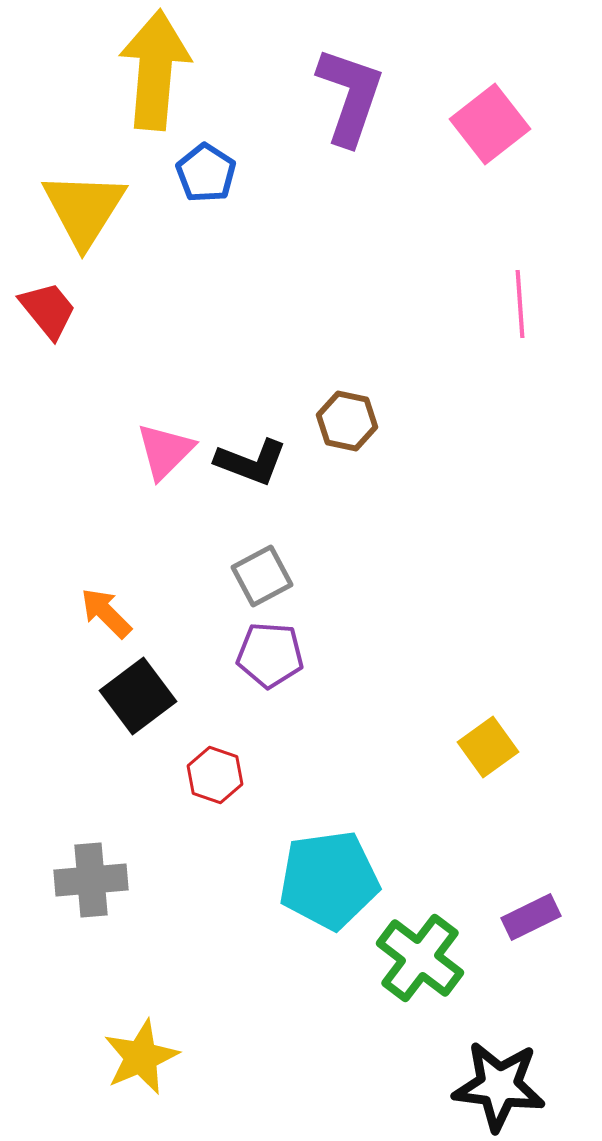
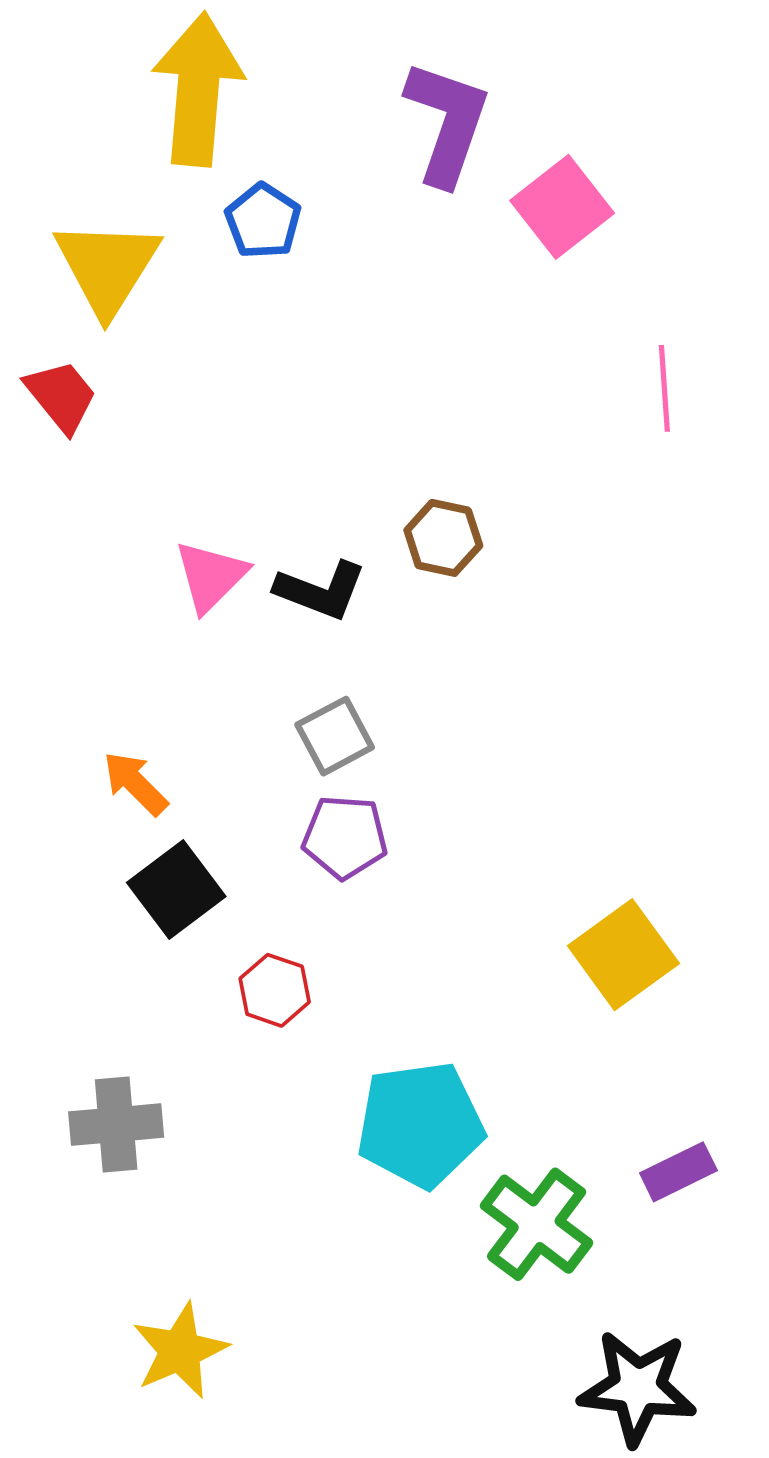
pink square: (490, 124) -> (562, 207), moved
yellow square: (488, 747) -> (623, 955), size x1.4

